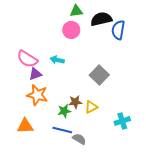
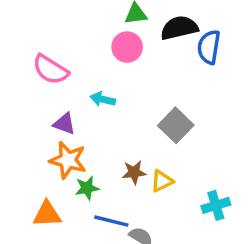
pink semicircle: (27, 59) -> (50, 70), moved
purple triangle: (35, 74) -> (64, 124), turned 40
green star: (64, 111) -> (87, 188), moved

